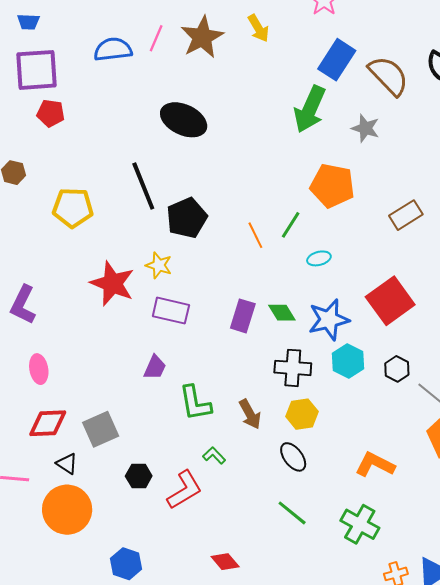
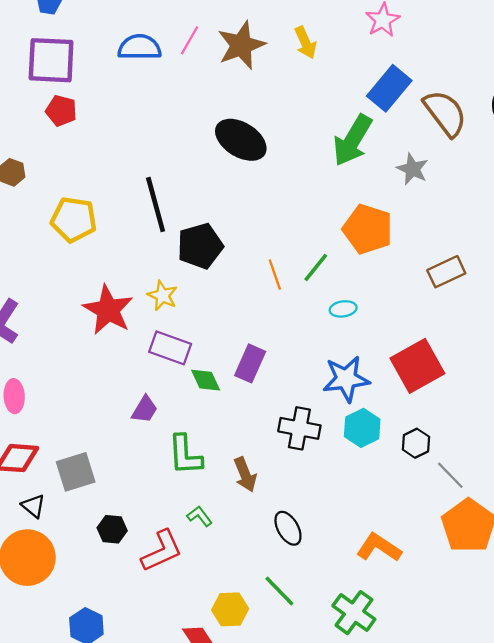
black ellipse: (184, 120) -> (241, 140), moved
green diamond: (282, 313) -> (206, 380), moved
yellow hexagon: (302, 414) -> (230, 609), moved

